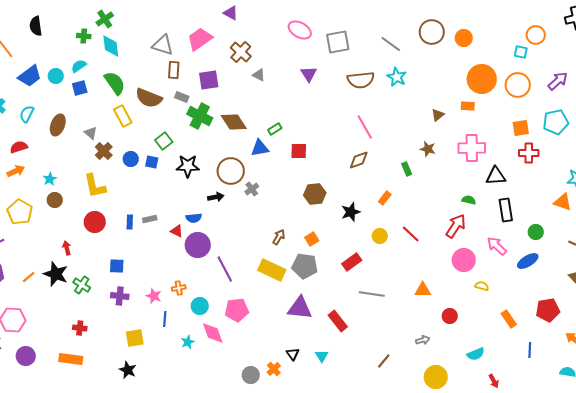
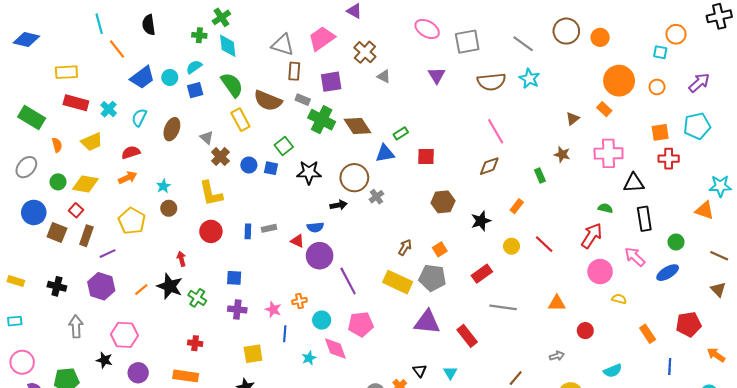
orange circle: (518, 85) -> (657, 87), size x0.6
orange rectangle: (468, 106) -> (604, 109), turned 40

